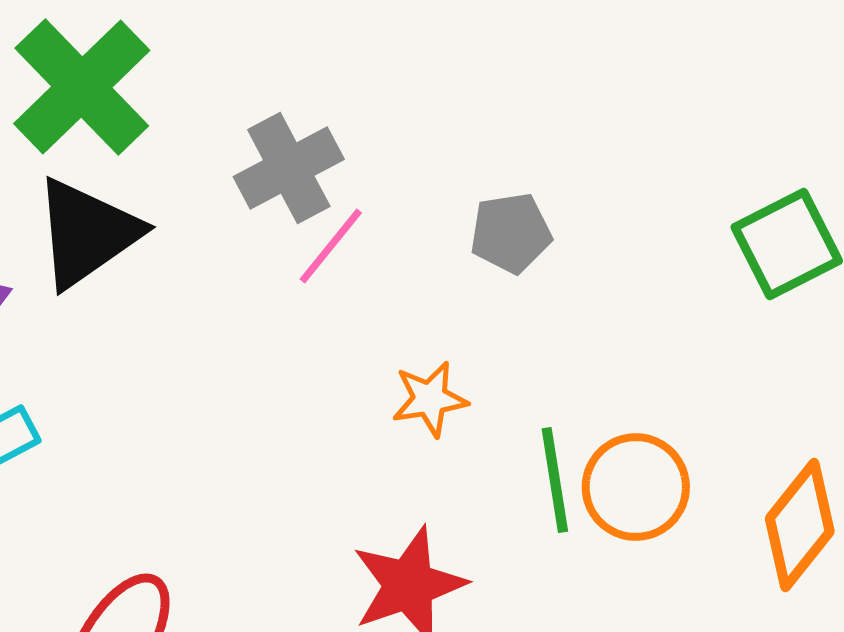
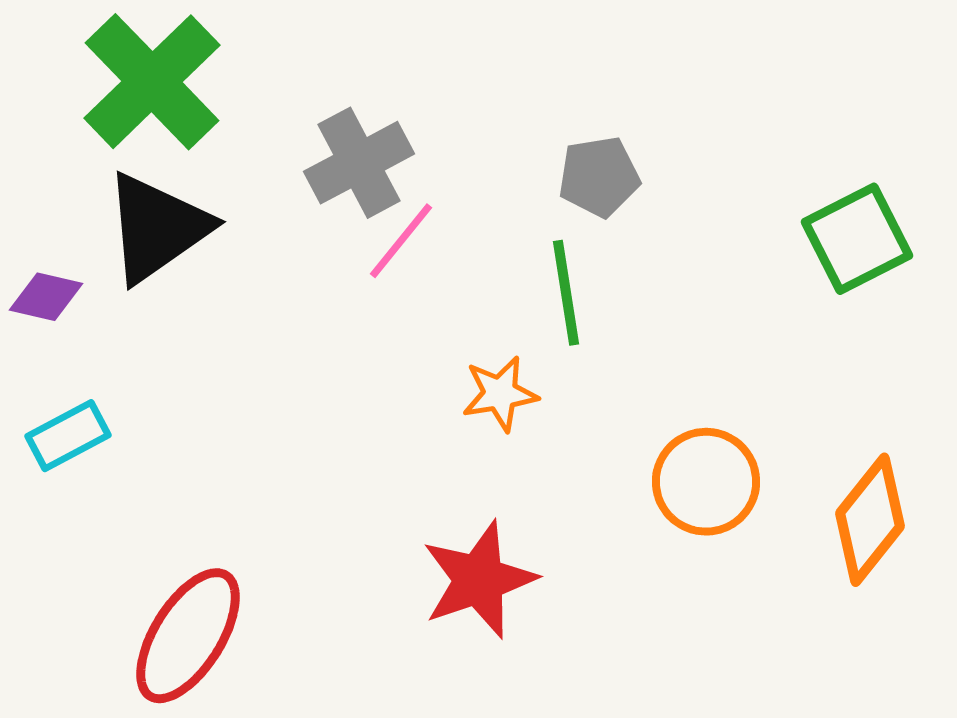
gray pentagon: (511, 233) -> (599, 177), moved
green line: (555, 480) -> (566, 293), moved

